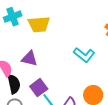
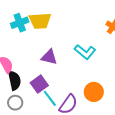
cyan cross: (13, 17) -> (20, 23), moved
purple triangle: (30, 58) -> (49, 57), moved

